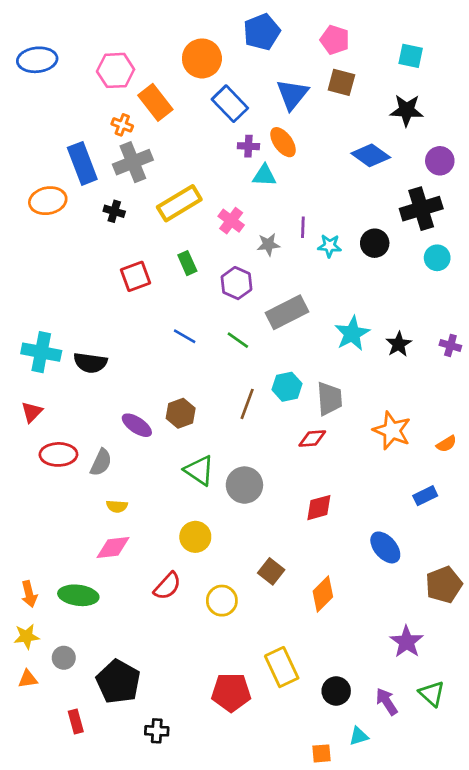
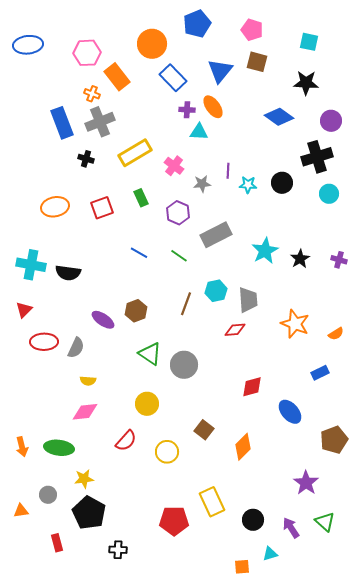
orange ellipse: (48, 201) -> (55, 207), moved
red diamond: (319, 508) -> (252, 387), moved
yellow star: (27, 636) -> (84, 479), moved

